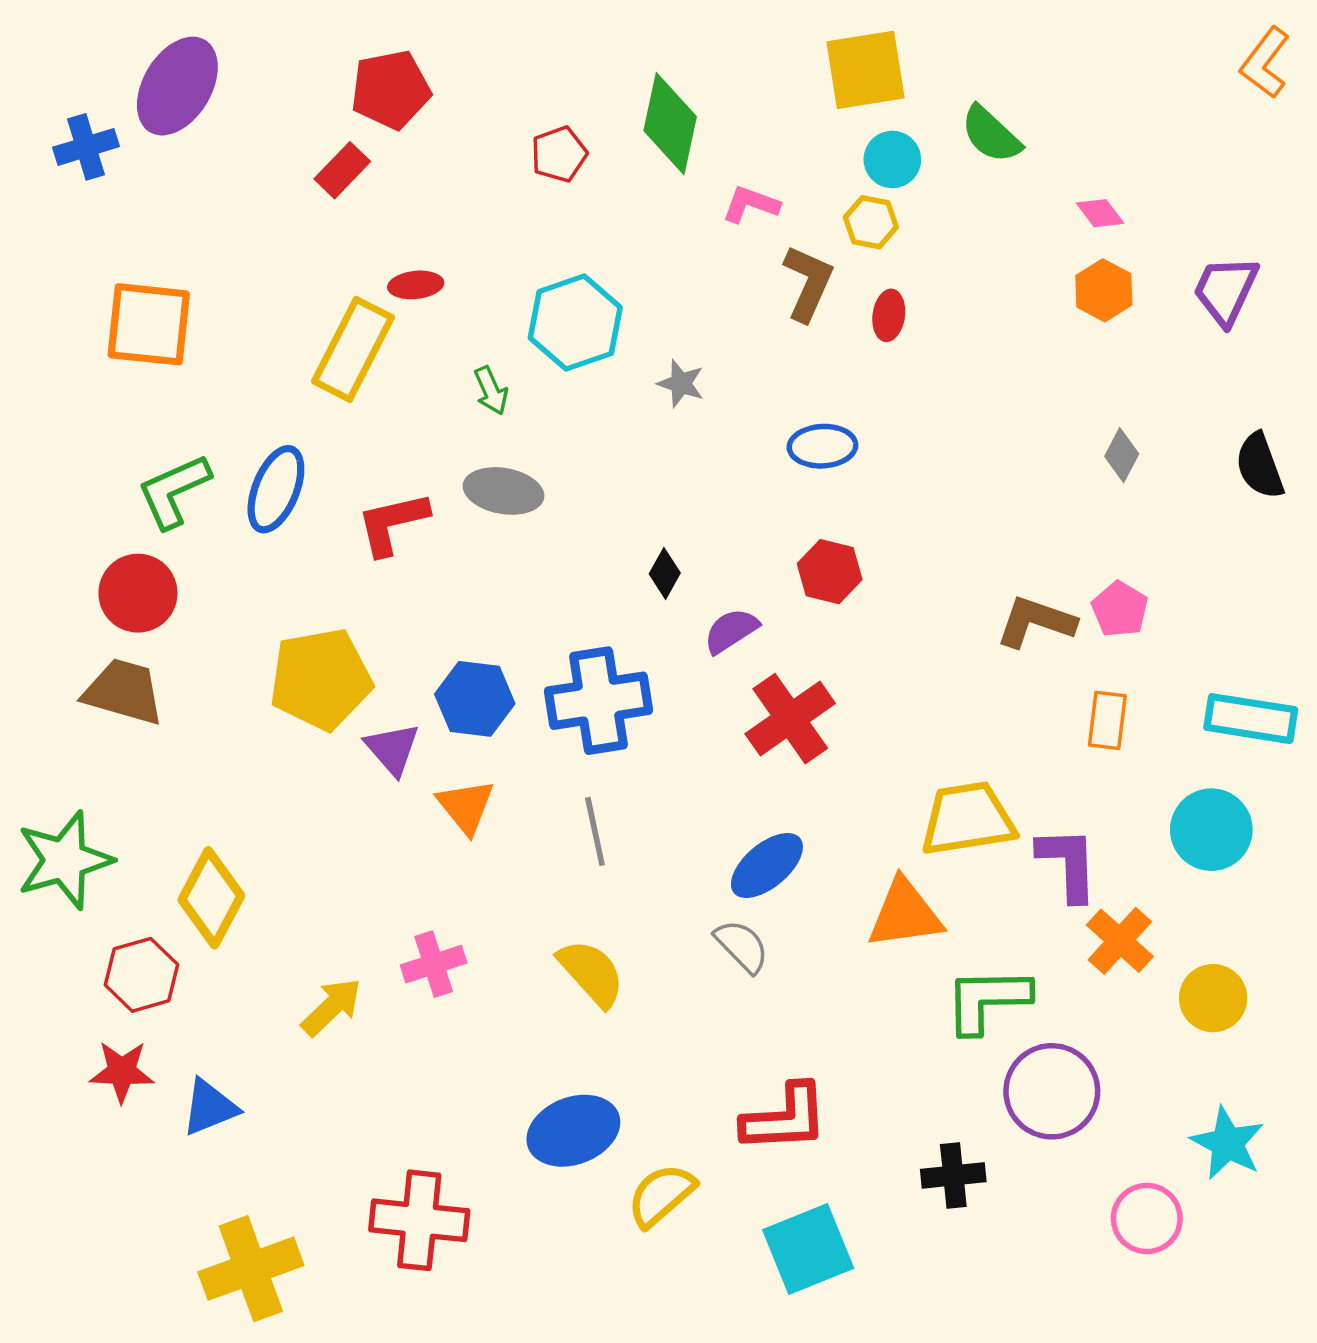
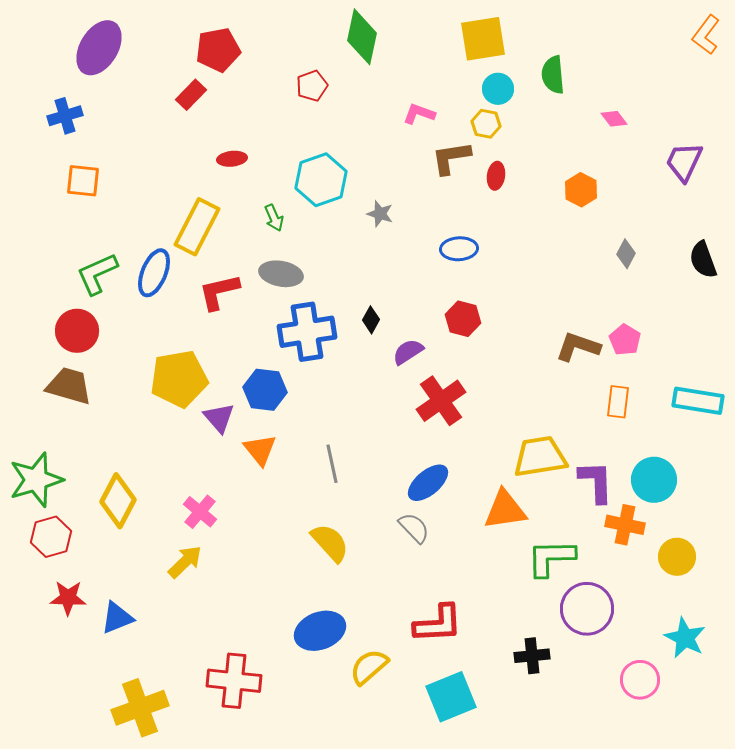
green diamond: (670, 124) -> (362, 37), moved
green semicircle: (991, 134) -> (553, 75), turned 42
blue cross: (86, 147) -> (65, 116), moved
brown L-shape: (808, 283) -> (451, 158), turned -123
orange hexagon: (1104, 290) -> (581, 190), moved
orange square: (149, 324) -> (83, 181), size x0.7
yellow rectangle: (353, 349) -> (197, 227), moved
blue cross: (598, 701) -> (307, 332), moved
cyan circle: (1211, 830) -> (654, 480), moved
orange cross: (1120, 941) -> (625, 525), turned -30
pink cross: (434, 964) -> (200, 512), moved, turned -32
red hexagon: (142, 975) -> (51, 537), moved

